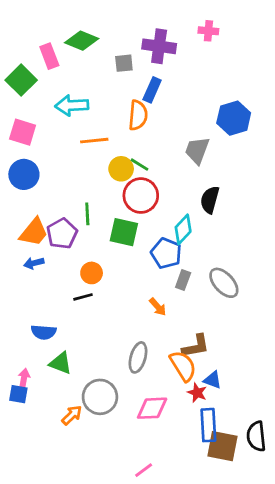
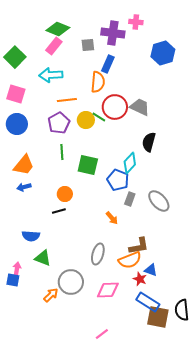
pink cross: (208, 31) -> (136, 22), moved
pink rectangle: (49, 56) -> (54, 46), moved, turned 60
blue hexagon: (234, 118) -> (163, 53), moved
gray trapezoid: (197, 150) -> (140, 107), turned 95
red circle: (141, 196) -> (115, 107), moved
purple pentagon: (62, 234) -> (59, 123), moved
orange semicircle: (183, 366) -> (130, 260), turned 100
blue rectangle: (208, 425) -> (148, 302), turned -55

